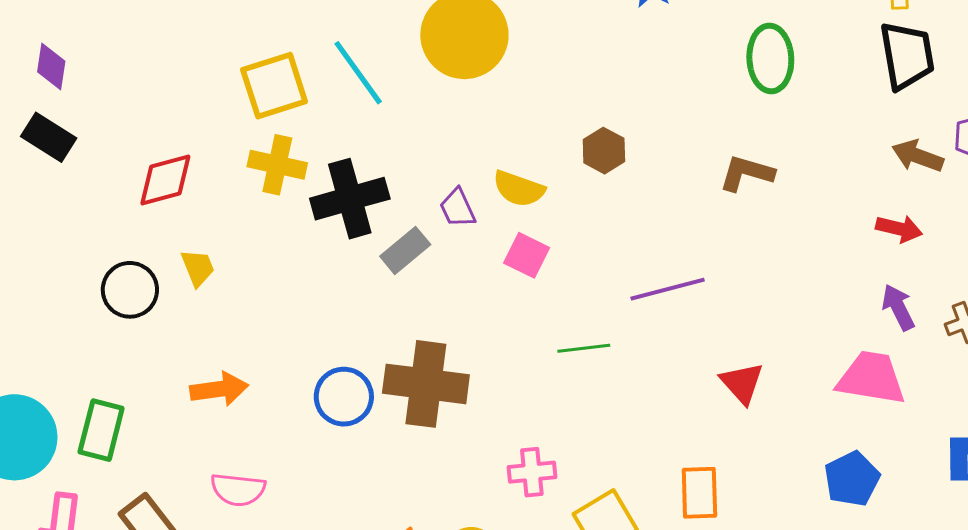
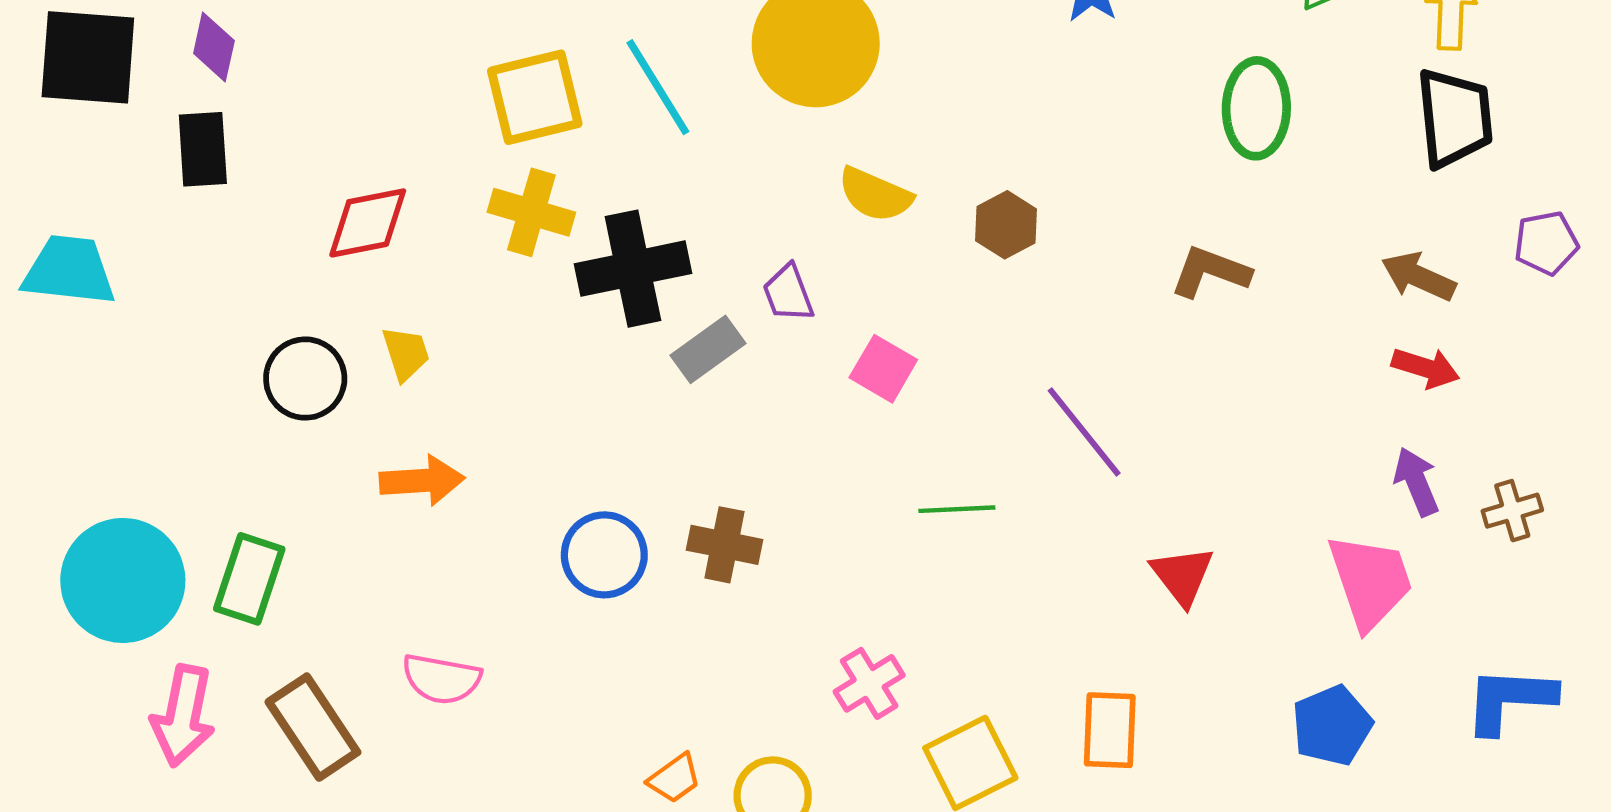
black rectangle: (49, 137) -> (203, 149), turned 50
brown arrow: (918, 156) -> (1418, 277), moved
yellow semicircle: (519, 189) -> (875, 195), moved
purple line: (668, 289) -> (1084, 432), turned 62
pink trapezoid: (871, 378) -> (1370, 581), turned 58
brown cross: (426, 384) -> (724, 545), size x0.6
orange arrow: (219, 389) -> (422, 481), moved
pink cross: (532, 472) -> (869, 683), turned -30

